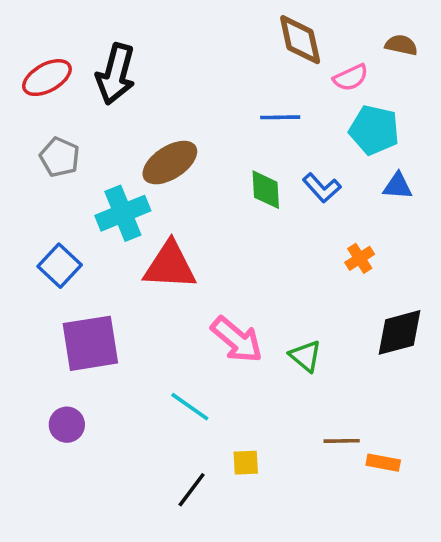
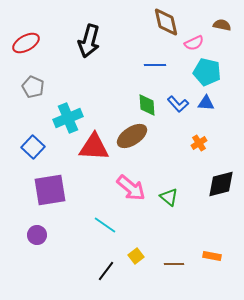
black arrow: (116, 74) -> (89, 41), moved
brown ellipse: (170, 163) -> (132, 136), moved
blue triangle: (398, 186) -> (206, 103), moved
brown line: (342, 441) -> (174, 264), moved
yellow square: (246, 463) -> (136, 256), turned -35

